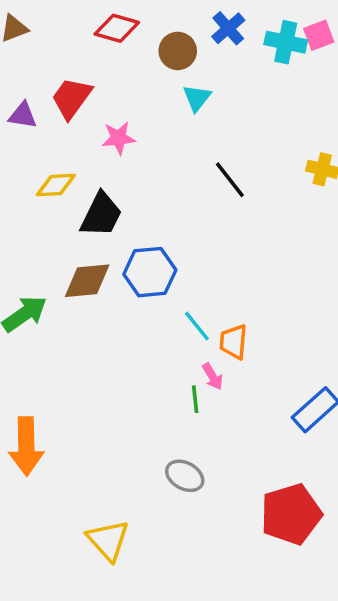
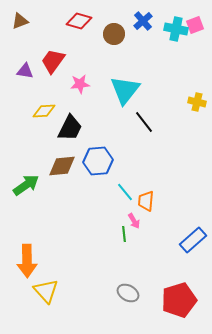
cyan triangle: (197, 98) -> (125, 90), moved, size x1.8
black line: (230, 180) -> (144, 122), moved
gray ellipse: (185, 476) -> (128, 293), moved
yellow triangle: (108, 540) -> (46, 291), moved

